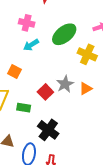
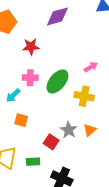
pink cross: (27, 23) -> (30, 78), moved
cyan arrow: (31, 45) -> (13, 96), moved
orange square: (14, 72) -> (21, 120), moved

